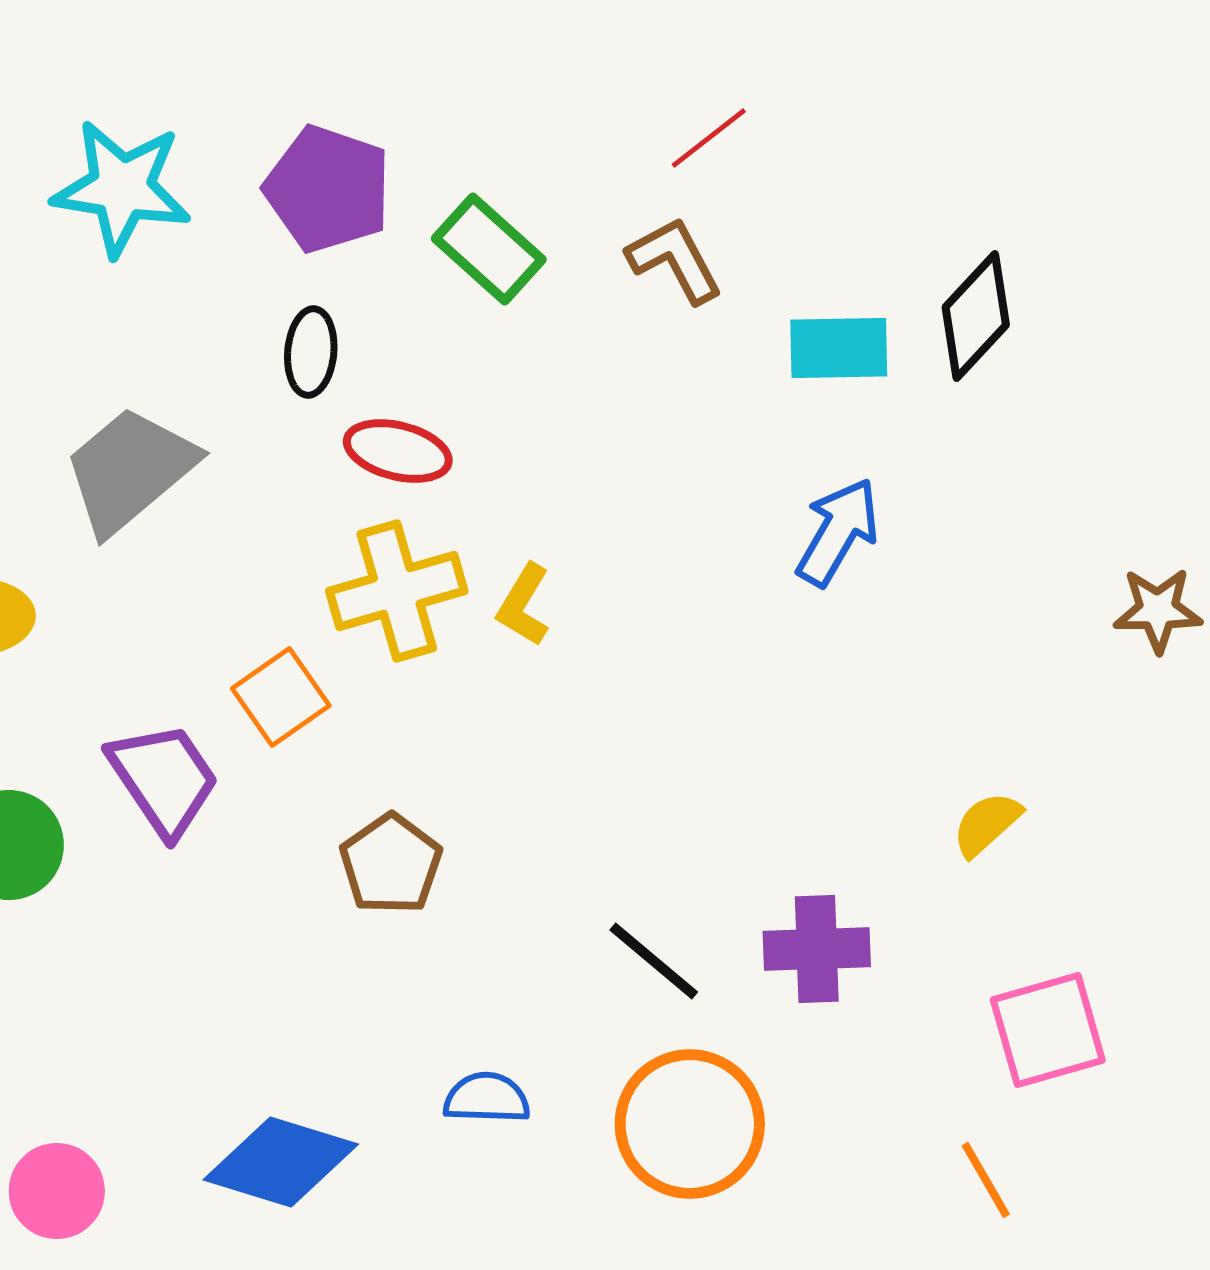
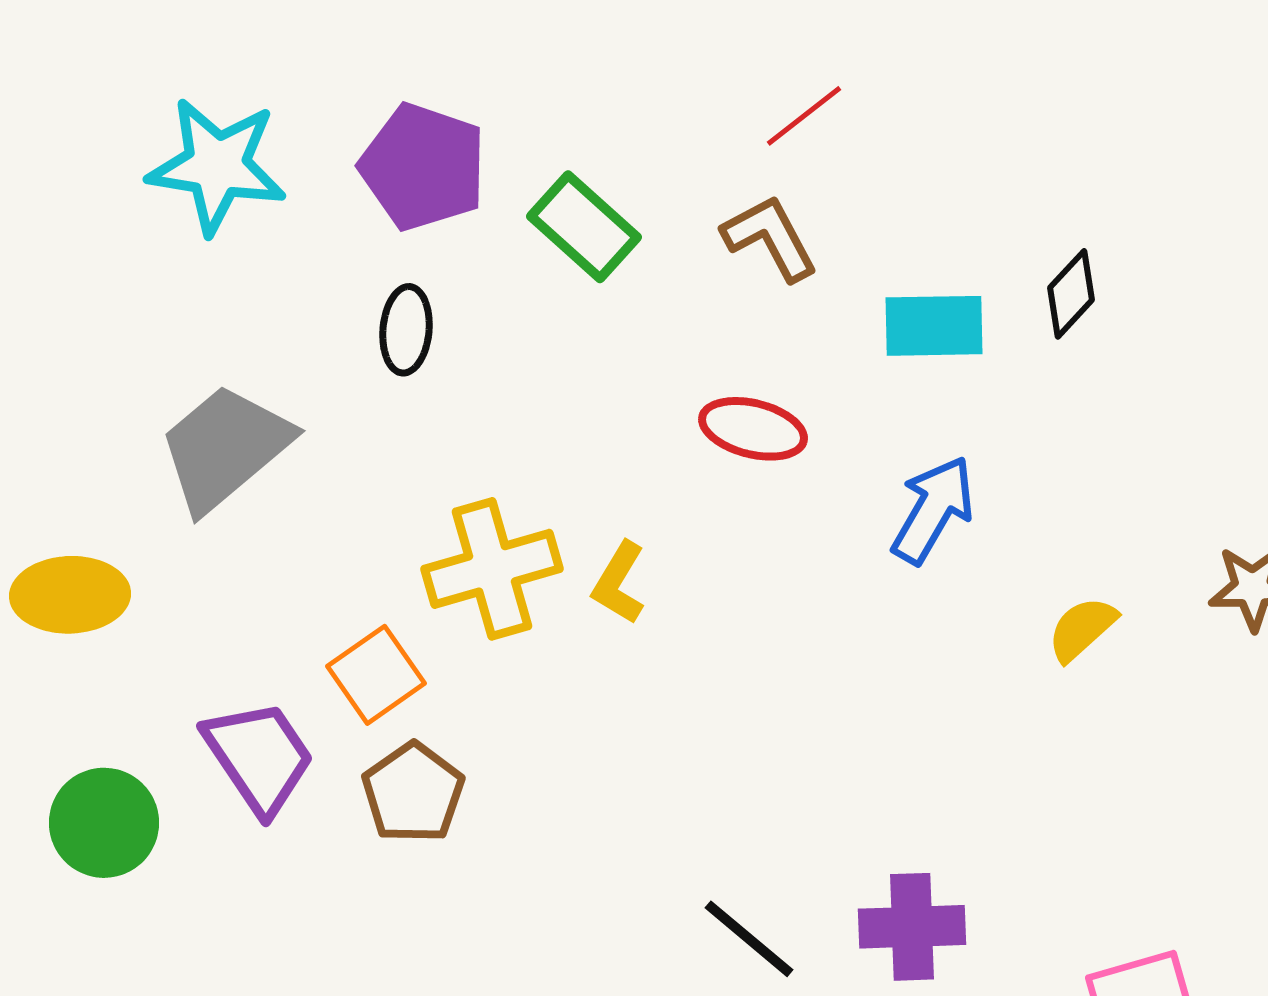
black diamond: (976, 316) -> (1071, 294), size x0.7
red ellipse: (398, 451) -> (753, 429), moved
yellow semicircle: (987, 824) -> (1082, 629), moved
brown pentagon: (391, 864) -> (413, 793), moved

